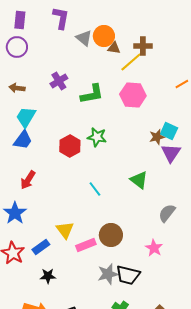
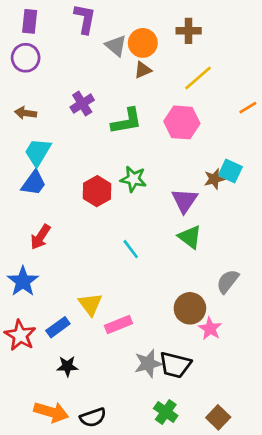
brown cross: (143, 46) -> (189, 31), moved
brown triangle: (114, 48) -> (143, 70), moved, turned -32
yellow line: (131, 62) -> (198, 78), moved
purple triangle: (171, 153) -> (185, 201), moved
brown circle: (111, 235) -> (190, 308), moved

